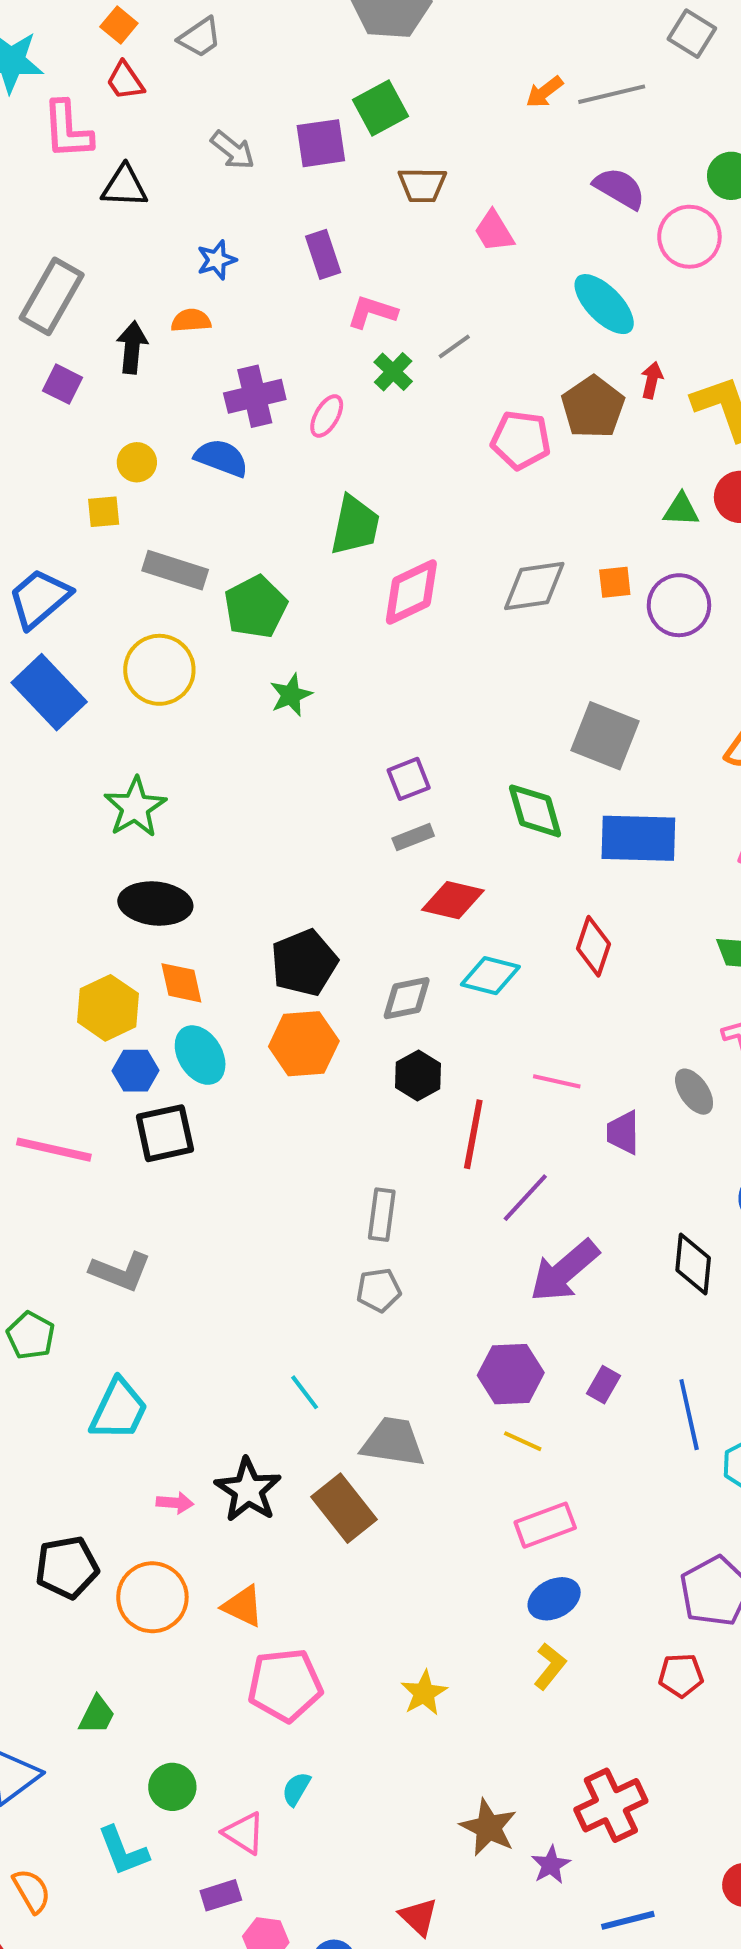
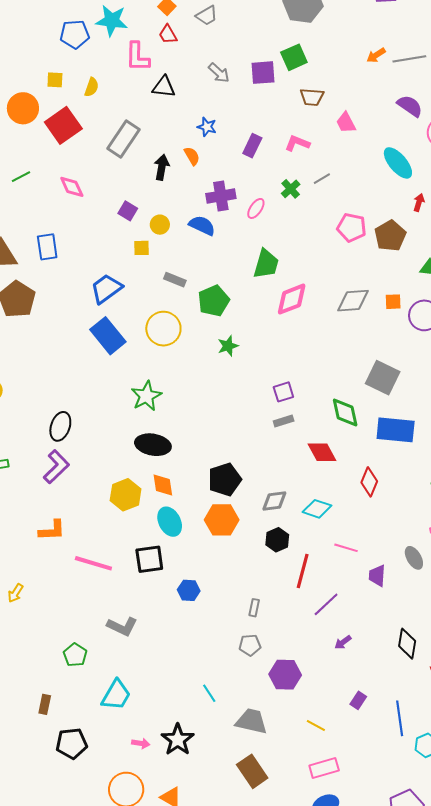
purple rectangle: (323, 254) -> (252, 146), moved, turned 40
blue star: (216, 260) -> (207, 127), turned 30
pink L-shape: (372, 312) -> (297, 143), moved
orange semicircle: (191, 320) -> (192, 156), turned 60
purple square: (62, 384) -> (128, 211), moved
brown pentagon: (593, 407) -> (390, 236), moved
gray rectangle: (175, 570) -> (175, 280), size x0.7
red diamond: (453, 900) -> (322, 452), moved, turned 44
cyan diamond: (490, 976) -> (317, 509), moved
blue hexagon: (135, 1071) -> (189, 590), moved
gray rectangle: (382, 1215) -> (254, 608), size x0.7
purple arrow: (564, 1271) -> (343, 642), size x0.5
purple hexagon: (511, 1374) -> (285, 675), moved
brown rectangle: (344, 1508) -> (252, 771), moved
black pentagon: (67, 1567) -> (72, 743), moved

